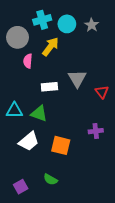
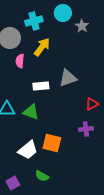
cyan circle: (67, 24) -> (63, 13), moved
gray triangle: (77, 79) -> (68, 78), turned 42
red triangle: (102, 92) -> (92, 104), moved, turned 40
white trapezoid: (29, 141) -> (28, 150), moved

